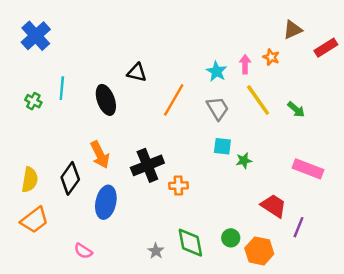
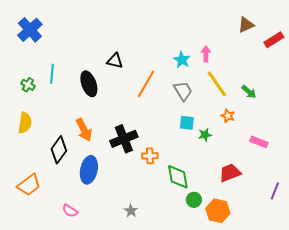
orange star: (271, 57) -> (228, 116), moved
pink rectangle: (308, 169) -> (259, 142), size x0.7
yellow semicircle: (30, 180) -> (25, 123), moved
red trapezoid: (274, 206) -> (230, 173), turned -55
purple line: (299, 227) -> (275, 191), moved
green diamond: (190, 243) -> (178, 177), moved

